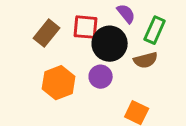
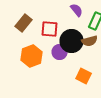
red square: (86, 27) -> (50, 29), moved
black circle: (110, 44) -> (72, 41), moved

